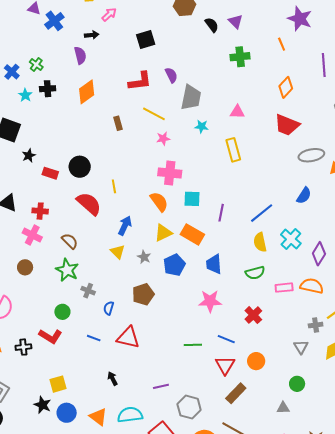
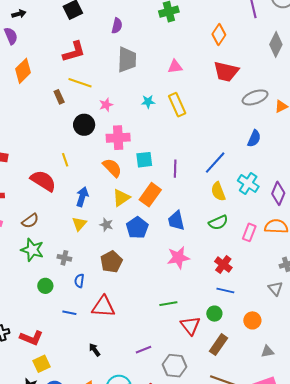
purple semicircle: (171, 75) -> (117, 26), moved, turned 49
yellow line: (154, 114) -> (80, 83), moved
cyan star: (202, 126) -> (148, 102), moved
black circle: (80, 167) -> (84, 125), moved
orange rectangle: (192, 234) -> (150, 195), turned -75
brown semicircle: (70, 241) -> (30, 221), turned 108
yellow triangle: (118, 252) -> (79, 224), turned 35
pink rectangle: (284, 288) -> (249, 232), turned -54
gray cross: (88, 291) -> (64, 258), moved
green circle: (62, 312) -> (45, 286), moved
red L-shape: (50, 336) -> (31, 338), moved
blue line: (226, 339) -> (225, 290), moved
orange circle: (256, 361) -> (252, 320), moved
red triangle: (225, 365) -> (190, 326), moved
green circle: (297, 384) -> (214, 314), moved

